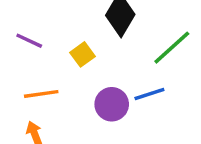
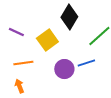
yellow square: (82, 54) -> (47, 40), size x1.5

